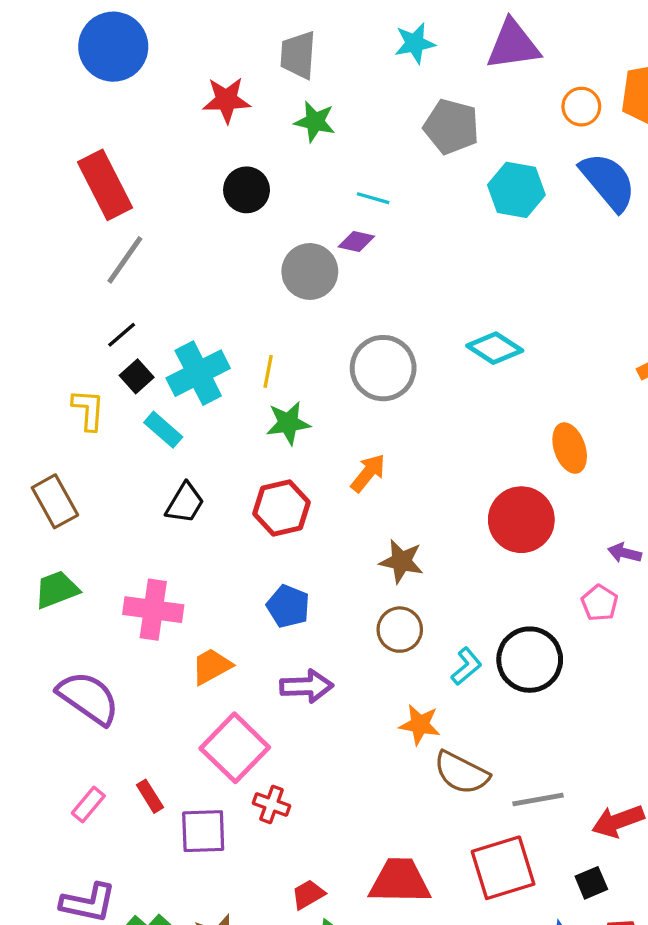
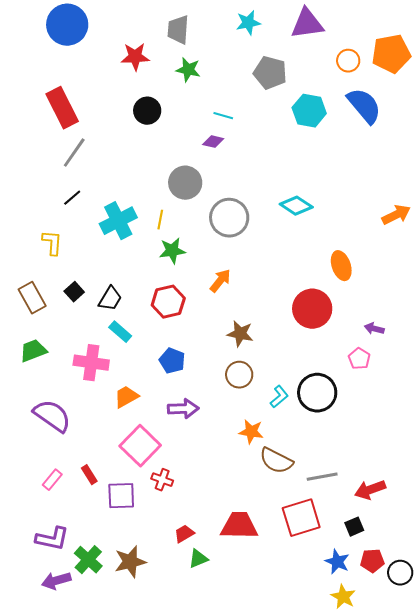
gray circle: (310, 271) -> (185, 183), moved
black square: (137, 376) -> (74, 292), moved
cyan rectangle: (163, 430) -> (120, 332), moved

